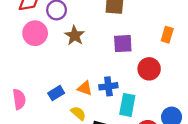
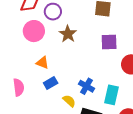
blue cross: (108, 86) -> (86, 86), moved, turned 35
orange triangle: (85, 88) -> (42, 63), moved

